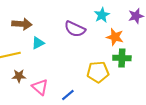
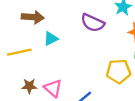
brown star: (19, 76) -> (29, 86), moved

